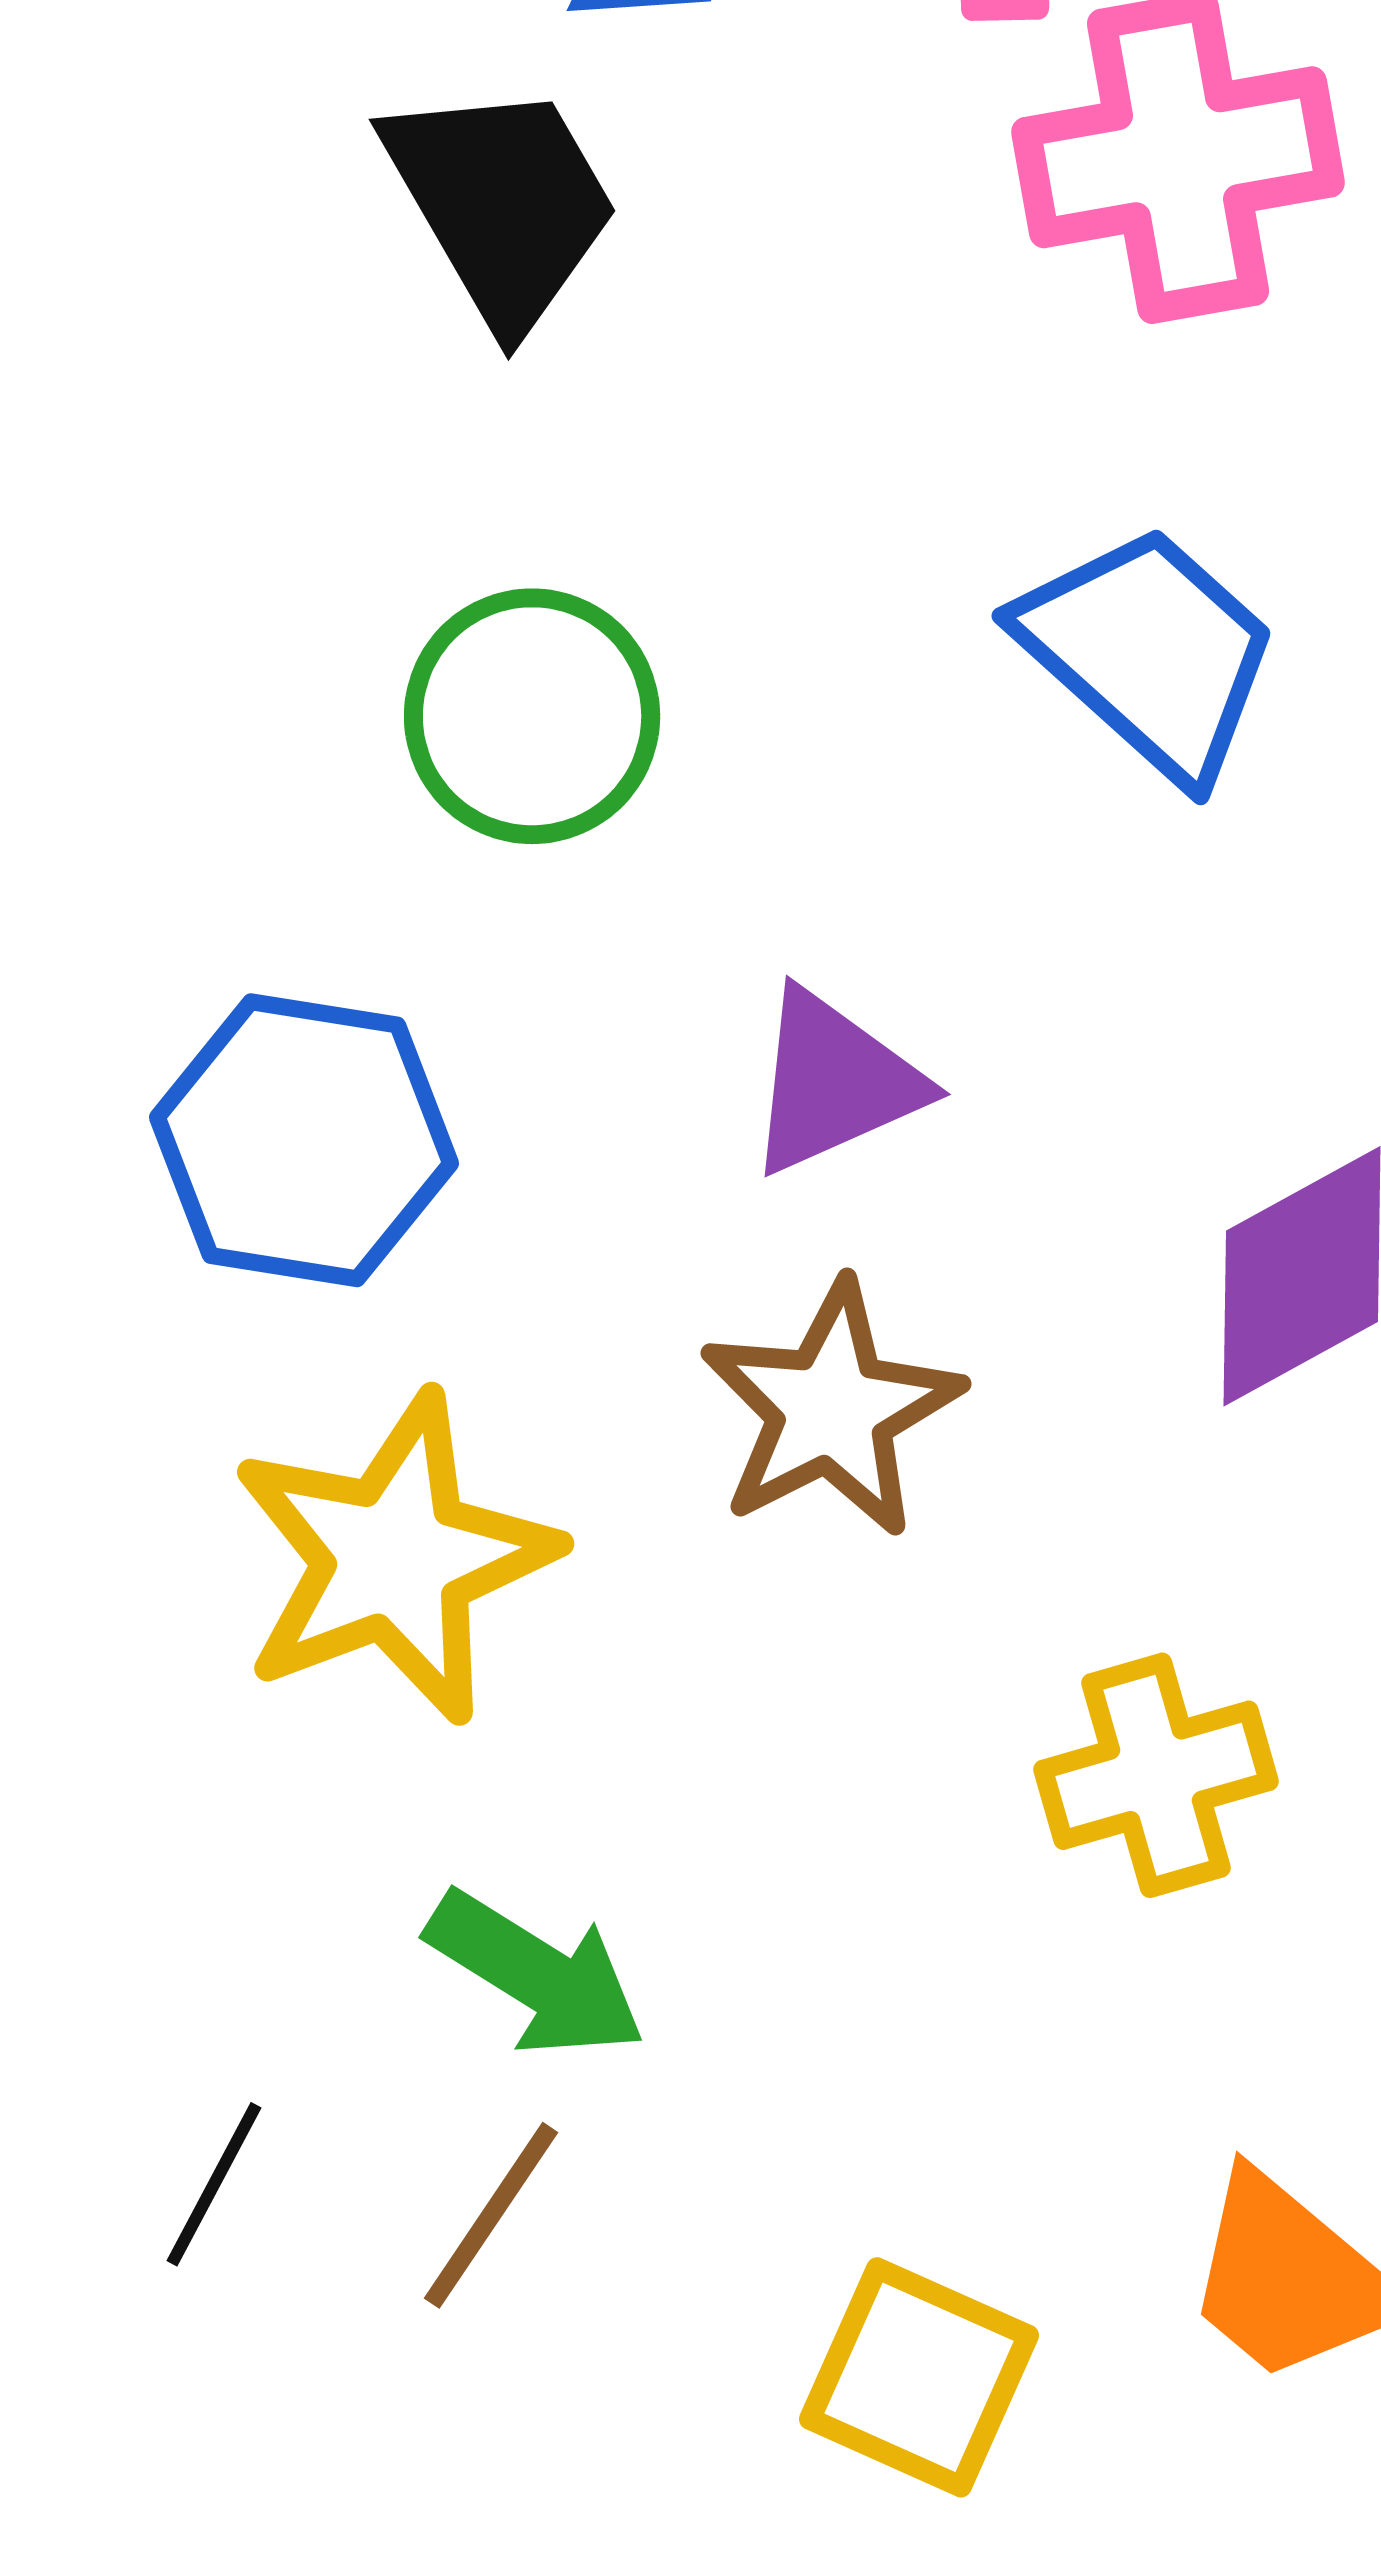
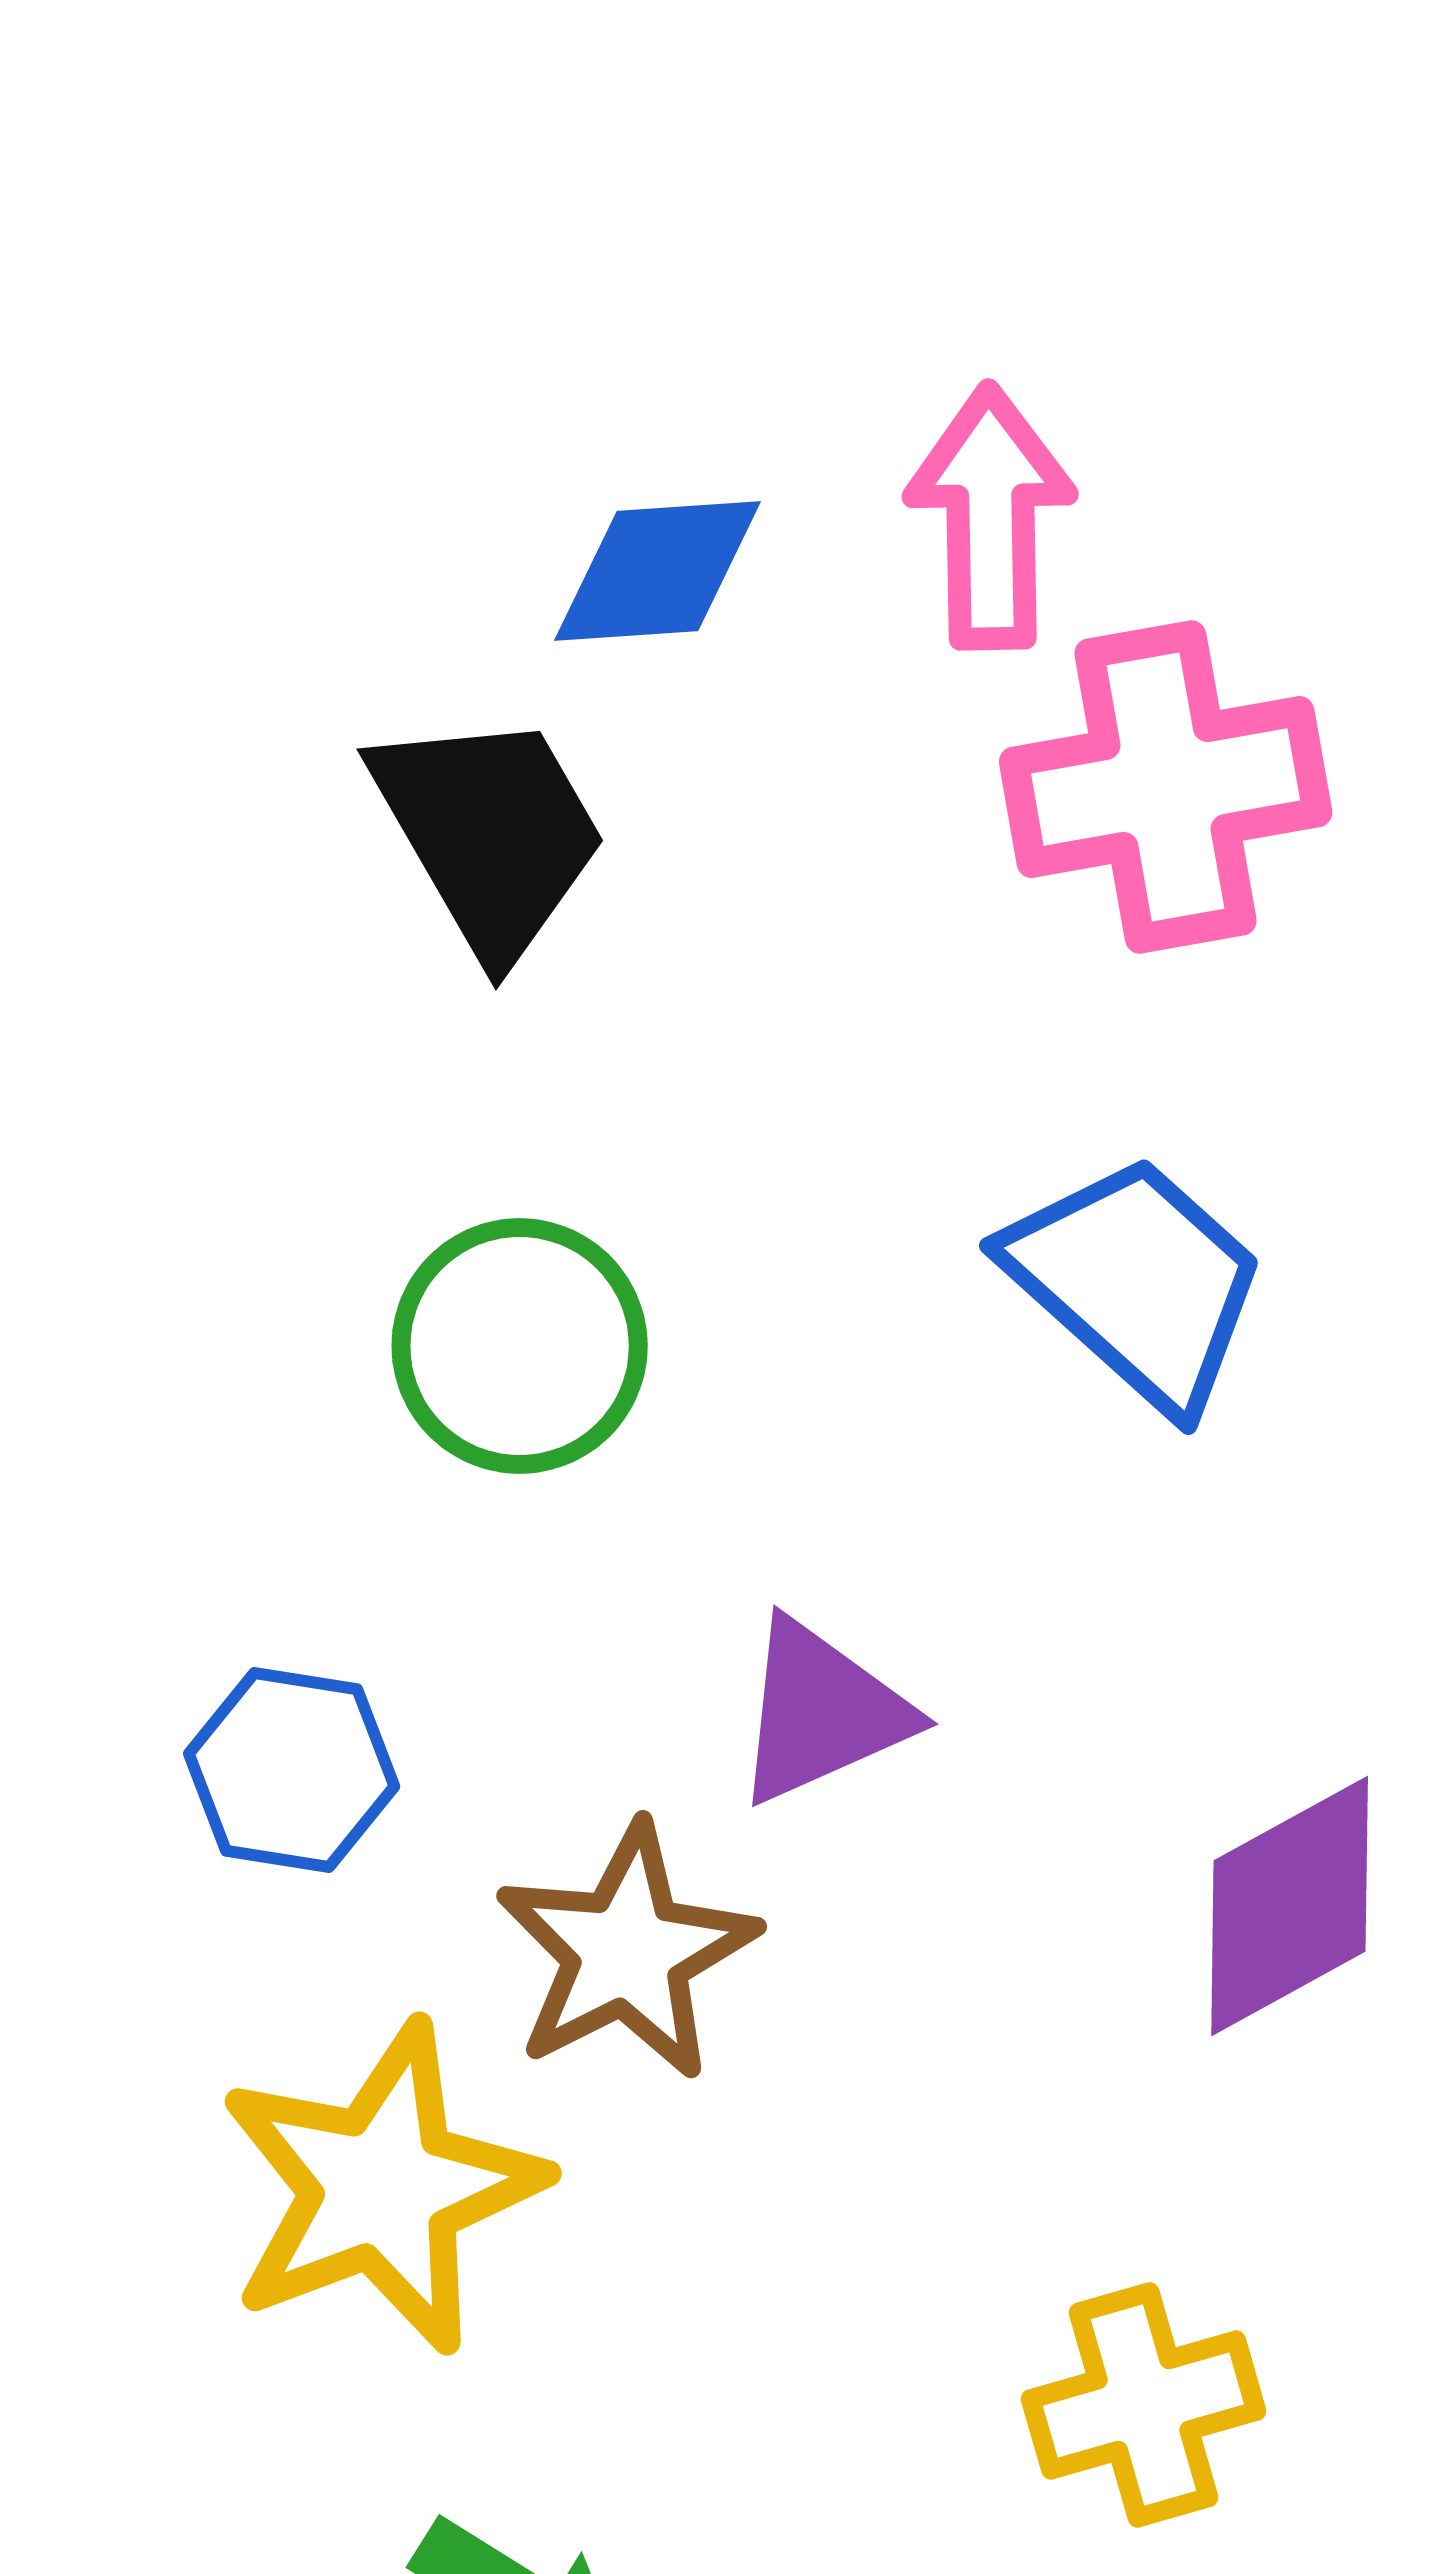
blue hexagon: (304, 1140) -> (292, 1770), size x0.7
brown star: (831, 1409) -> (627, 1952), moved

